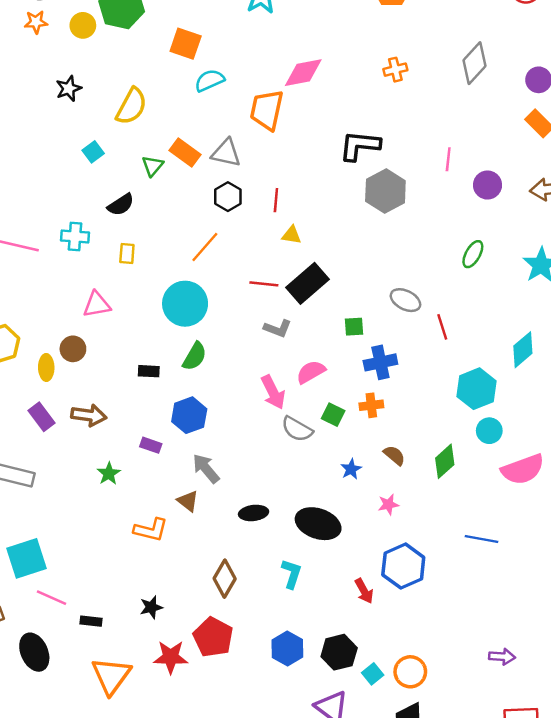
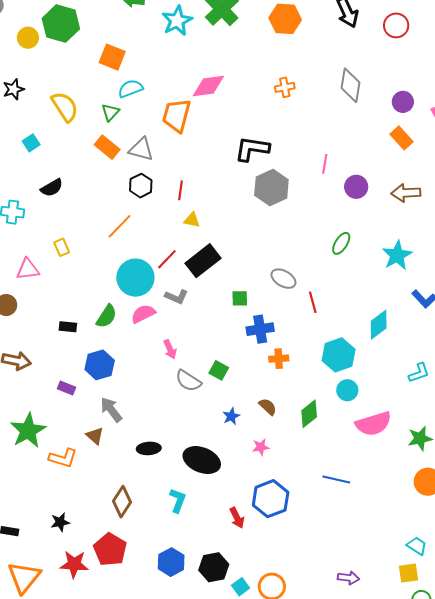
gray diamond: (474, 63) -> (351, 85), turned -36
yellow semicircle: (131, 106) -> (65, 107), turned -64
green triangle: (153, 166) -> (110, 112), moved
yellow rectangle: (127, 254) -> (62, 247), moved, turned -30
red line: (264, 284) -> (167, 259), turned -55
cyan circle: (185, 304) -> (135, 278), moved
pink semicircle: (311, 372) -> (143, 314), moved
pink arrow: (273, 392) -> (170, 349), size x0.7
orange cross: (371, 405) -> (279, 359), moved
green star: (109, 474) -> (28, 431), moved, size x1.8

